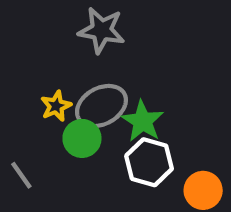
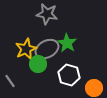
yellow star: (56, 106) -> (26, 49), size x1.5
green star: (143, 121) -> (67, 43), moved

